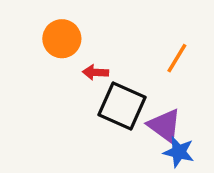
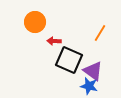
blue star: (179, 152) -> (89, 86), moved

